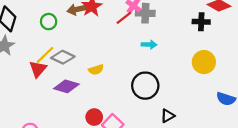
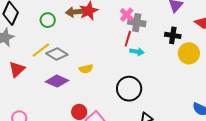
red line: (124, 18) -> (128, 39), moved, turned -42
black cross: (201, 22) -> (173, 35), moved
yellow circle: (204, 62) -> (189, 53), moved
red triangle: (38, 69) -> (17, 69), moved

